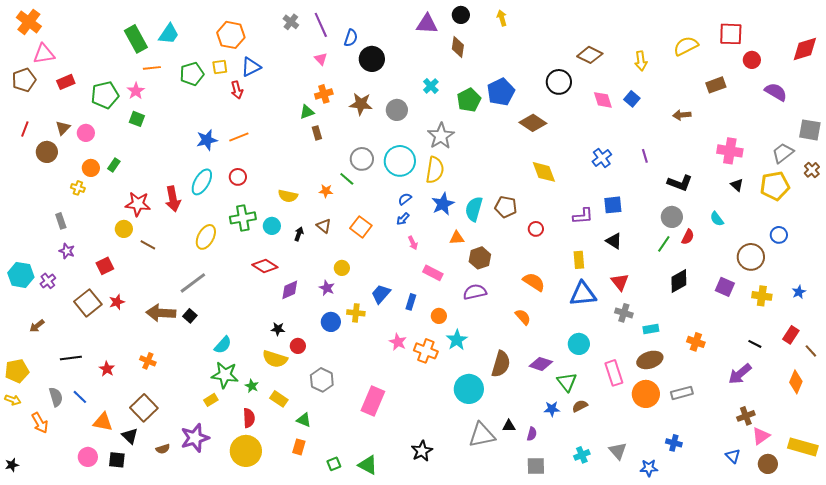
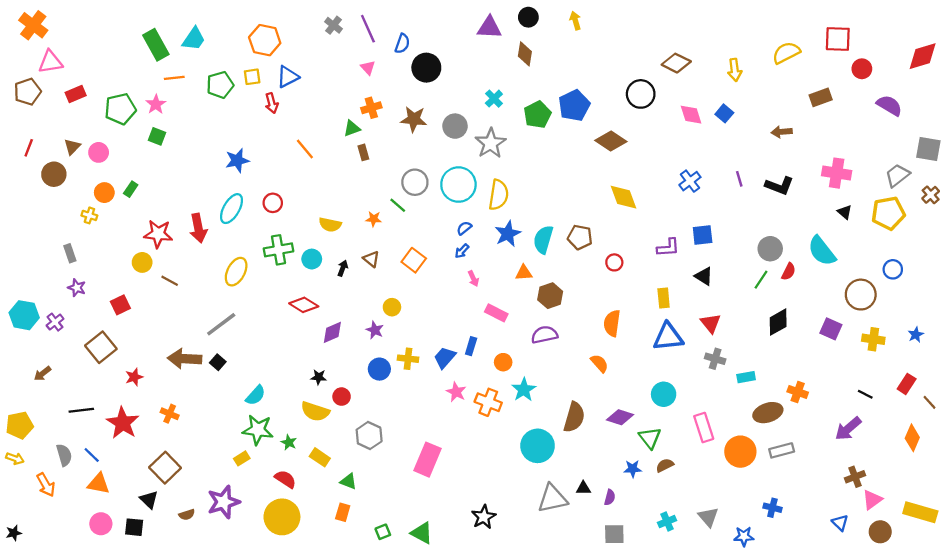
gray star: (441, 136) -> (491, 143), moved
orange line: (239, 137) -> (305, 149), moved, turned 72
black L-shape: (680, 183) -> (779, 186), moved
cyan semicircle: (717, 219) -> (822, 251), size x1.8
orange semicircle: (534, 282) -> (612, 323), turned -115
blue trapezoid: (381, 294) -> (445, 358), moved
red star: (117, 302) -> (134, 377), moved
brown ellipse: (650, 360) -> (768, 413), moved
red star: (107, 369) -> (123, 423), size x1.8
red semicircle: (249, 418) -> (285, 479), turned -54
orange triangle: (103, 422) -> (99, 484), moved

